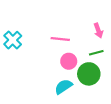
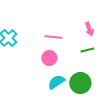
pink circle: (69, 61) -> (49, 58), moved
green circle: (89, 74) -> (80, 83), moved

